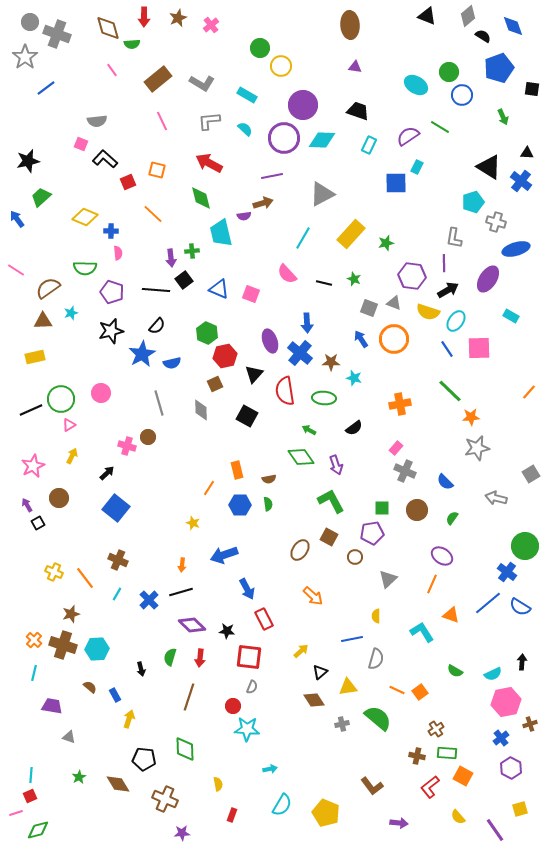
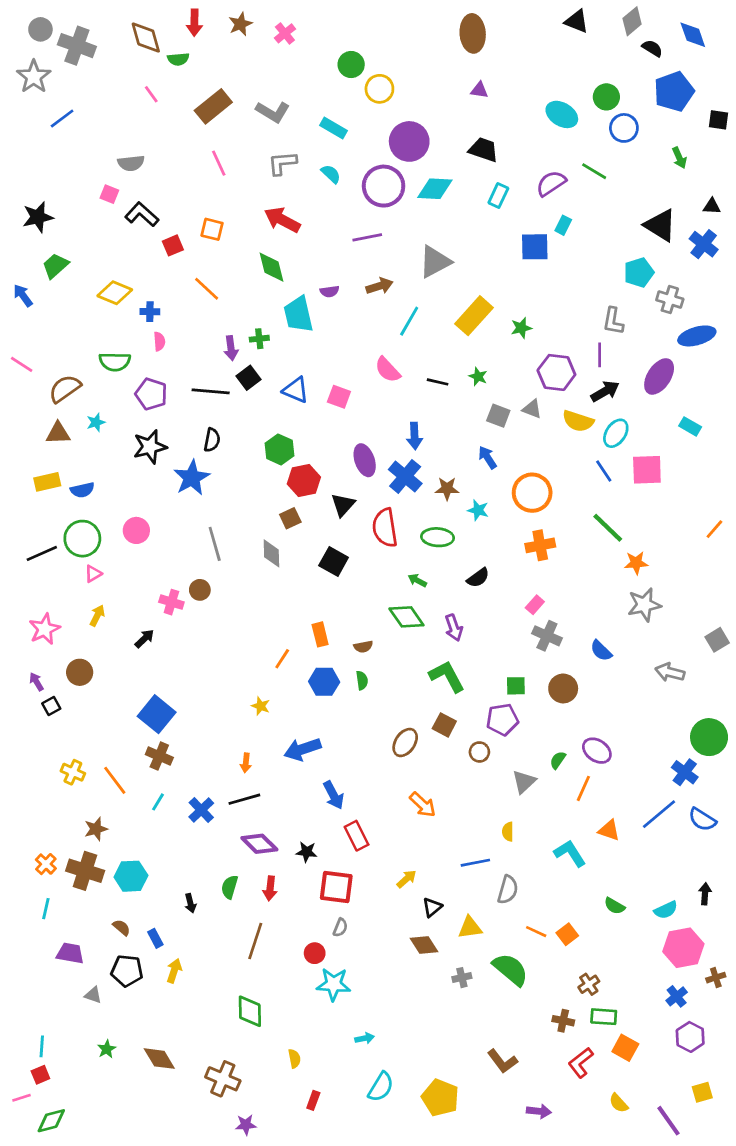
brown arrow: (263, 203) -> (379, 286), moved
black semicircle: (157, 326) -> (212, 440), turned -30
orange circle: (394, 339) -> (532, 493), moved
blue semicircle: (172, 363) -> (82, 490), moved
blue square: (116, 508) -> (157, 714), moved
green semicircle: (452, 518) -> (558, 760), moved
black pentagon: (144, 759) -> (127, 971), moved

